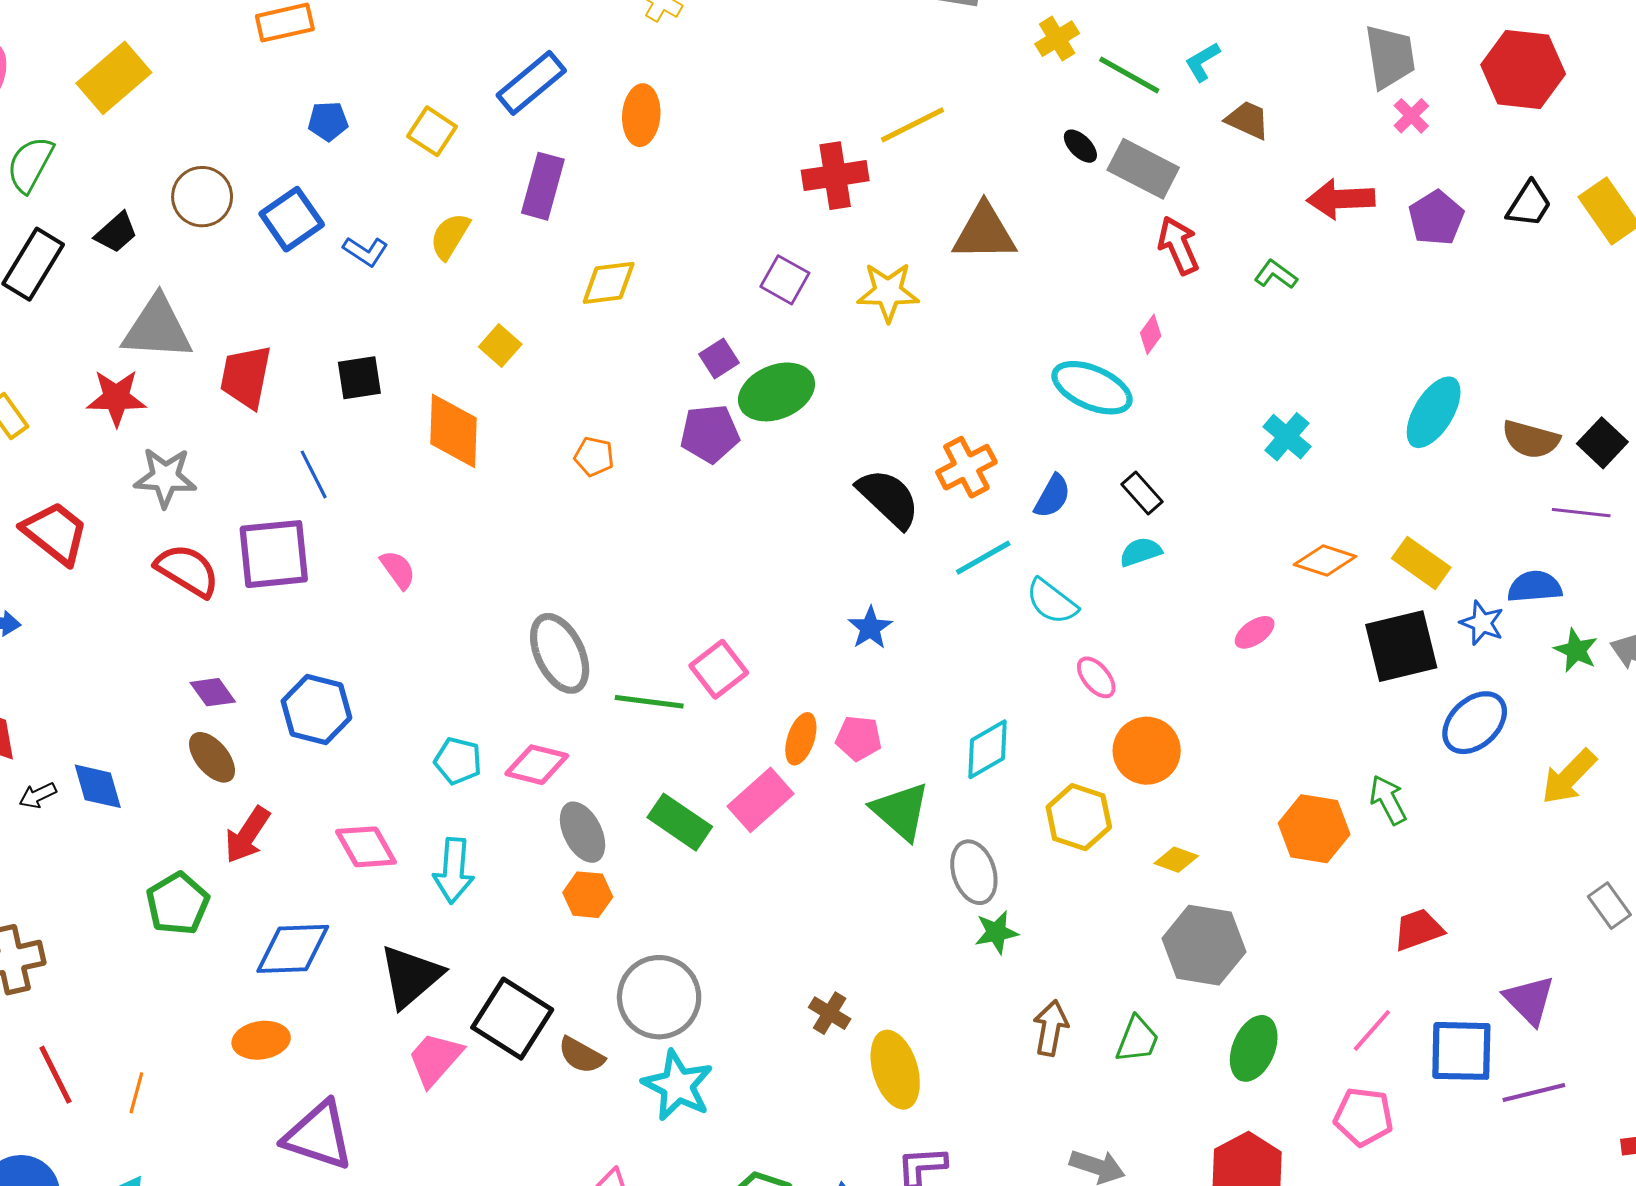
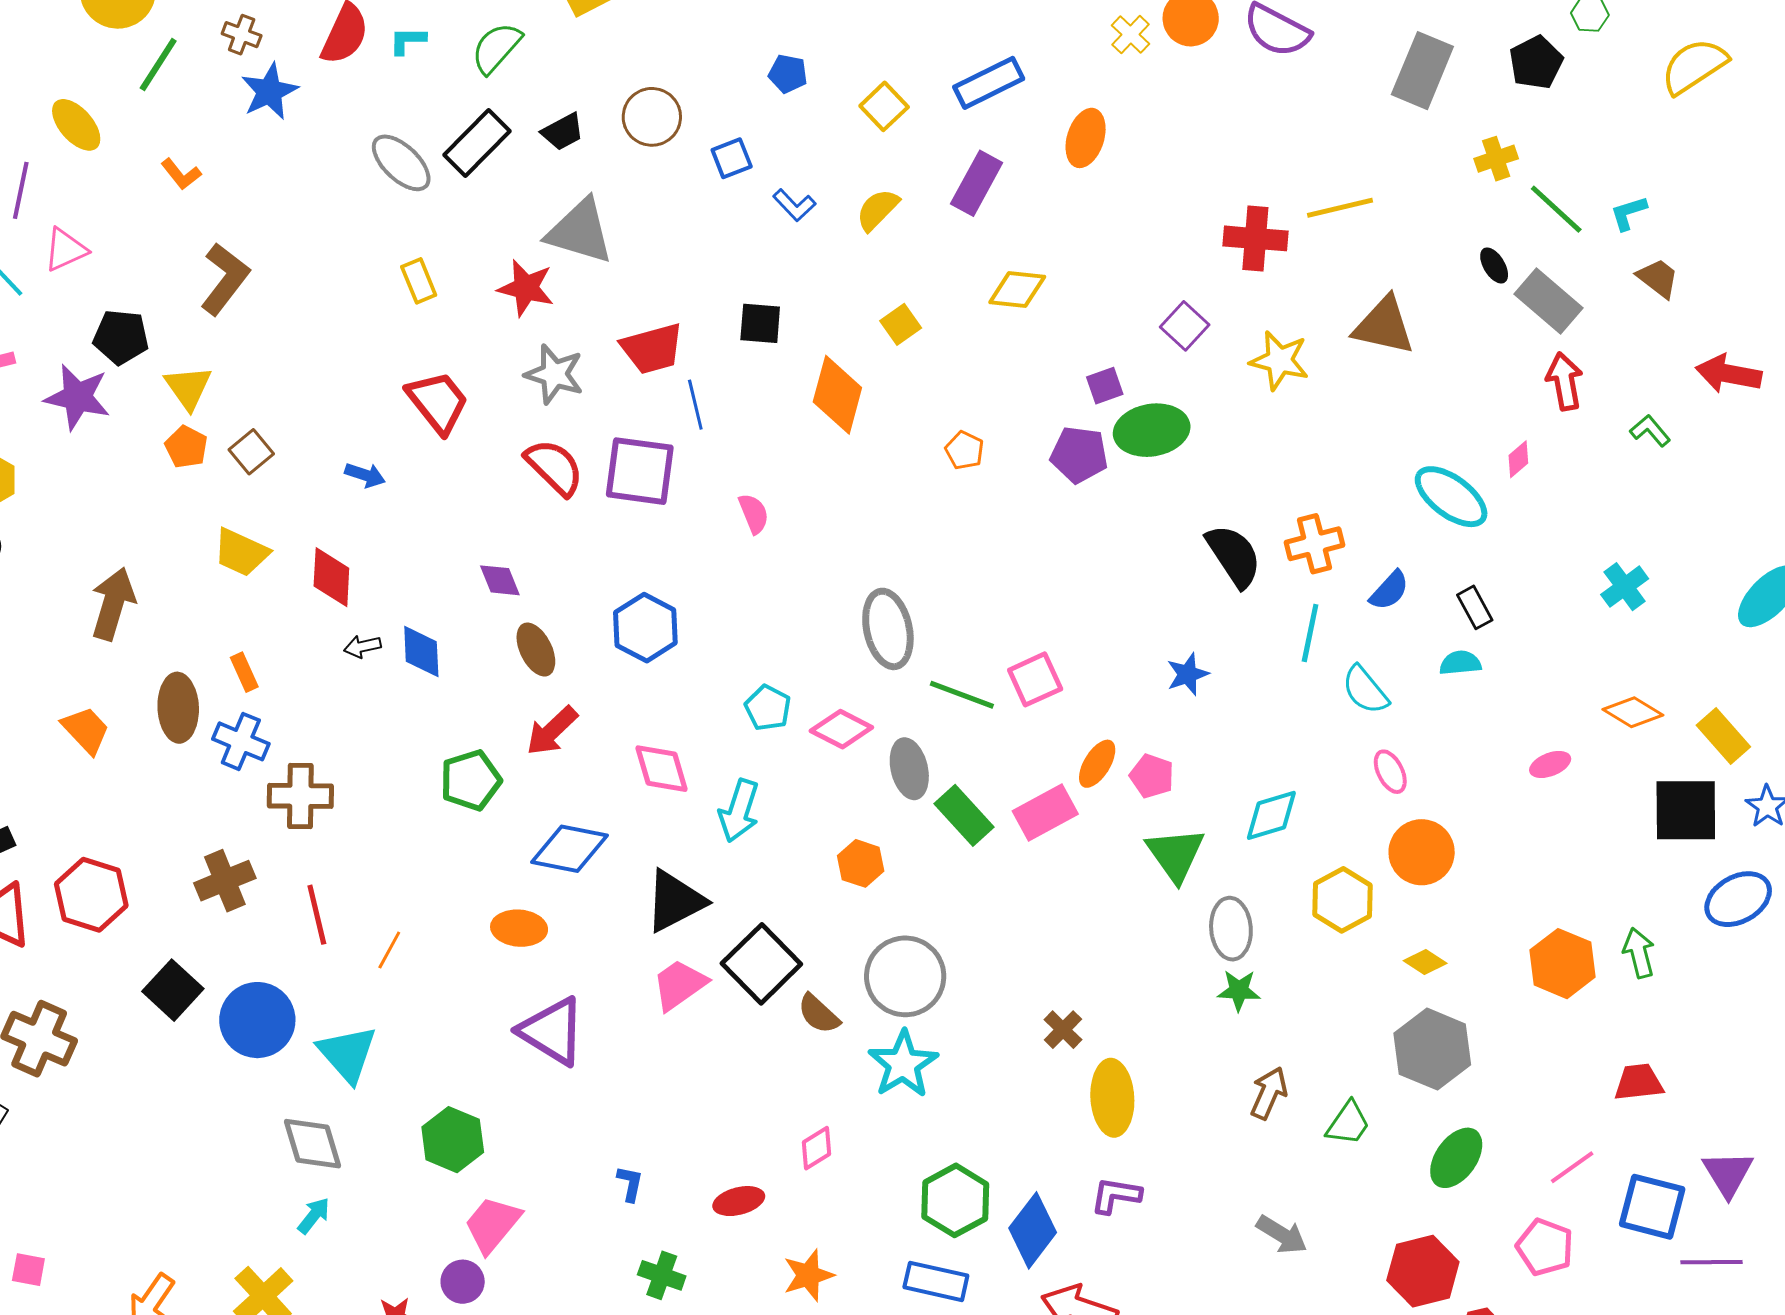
blue square: (292, 219) -> (732, 158), size x0.7
red trapezoid: (246, 377) -> (652, 349), moved, turned -130
cyan line: (983, 558) -> (1310, 633), turned -62
purple diamond: (213, 692) -> (500, 580), moved
gray ellipse: (583, 832) -> (909, 769), moved

